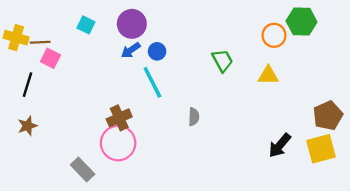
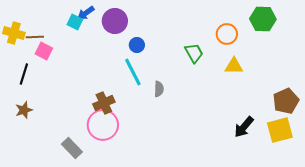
orange circle: (274, 35) -> (227, 34), moved
blue arrow: (131, 50) -> (86, 13), moved
gray semicircle: (194, 117) -> (159, 89), moved

